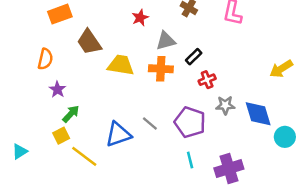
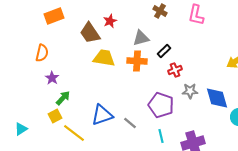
red star: (140, 18) -> (110, 21), moved
brown trapezoid: (89, 42) -> (90, 33), moved
gray line: (150, 123) -> (130, 123), moved

